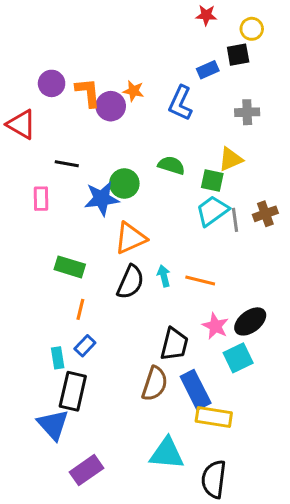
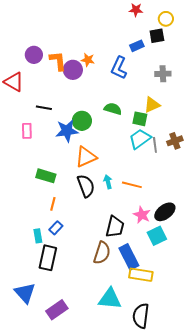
black semicircle: (130, 282) -> (86, 186), turned -45
blue triangle: (53, 425) -> (25, 293), moved

